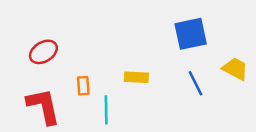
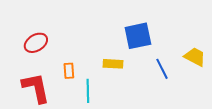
blue square: (191, 34) -> (138, 36), moved

